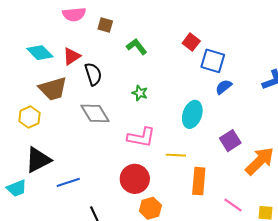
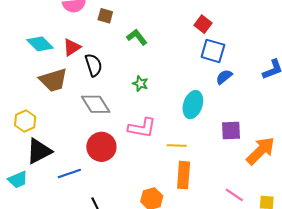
red square: (191, 42) -> (203, 24), moved
yellow hexagon: (30, 117) -> (25, 121), moved
purple square: (230, 141) -> (231, 131), turned 30
red circle: (135, 179) -> (101, 147), moved
orange rectangle: (199, 181) -> (184, 175), moved

